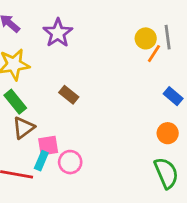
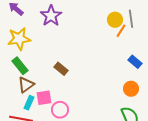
brown rectangle: (69, 95) -> (61, 69), moved
cyan rectangle: (41, 161) -> (29, 103), moved

